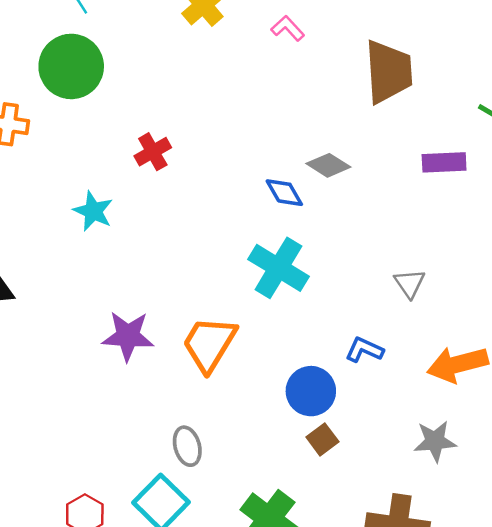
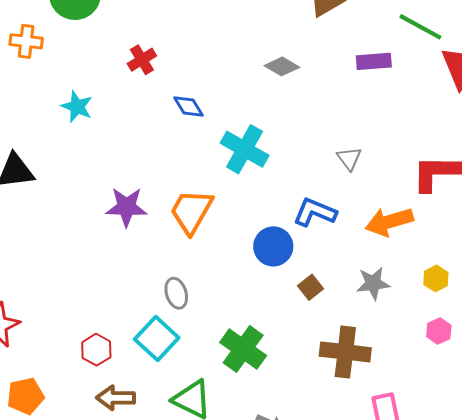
blue diamond: (284, 193) -> (189, 107), moved
cyan star: (93, 211) -> (77, 107), moved
blue L-shape: (364, 350) -> (315, 212), size x1.4
brown square: (322, 439) -> (310, 287), moved

